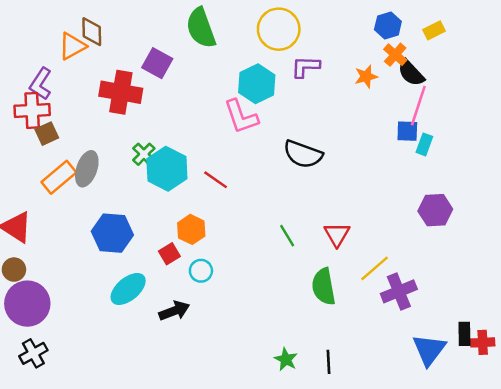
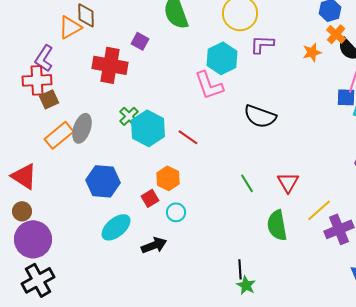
purple square: (157, 63) -> (140, 41), size x0.7
black cross: (33, 353) -> (38, 280), size x1.4
black line: (328, 362) -> (240, 269), moved

